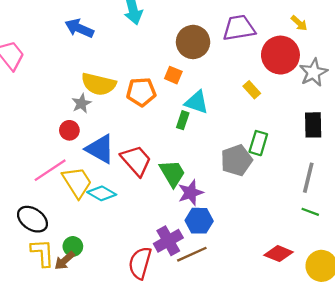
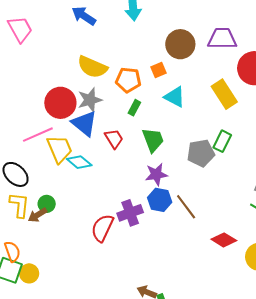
orange square: (173, 75) -> (158, 70), turned 35
yellow rectangle: (252, 90) -> (224, 94), size x1.8
gray star: (81, 103) -> (90, 100), moved, size x1.4
green rectangle: (183, 120) -> (134, 108), moved
red circle: (69, 130) -> (60, 103), size x1.8
red trapezoid: (136, 161) -> (114, 139), size x0.7
green trapezoid: (172, 173) -> (153, 140), moved
brown line: (192, 254) -> (186, 207), moved, turned 68

